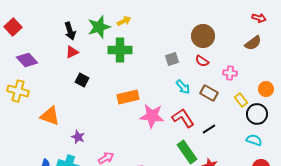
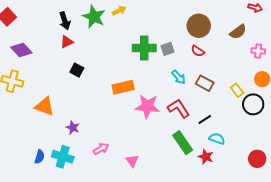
green star: (99, 27) -> (94, 17), turned -30
brown semicircle: (253, 43) -> (238, 32), moved
green cross: (120, 50) -> (144, 48), moved
pink cross: (230, 73) -> (258, 51), moved
cyan semicircle: (254, 140) -> (217, 139), moved

